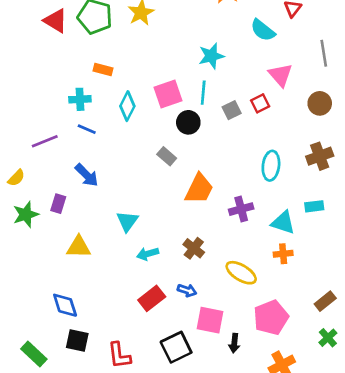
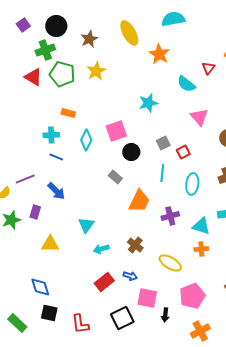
cyan line: (203, 93) -> (162, 173), moved
red square: (260, 103) -> (183, 152), moved
purple line: (45, 141) -> (25, 179), moved

